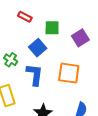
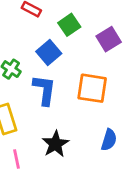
green square: (52, 28) -> (69, 25), turned -35

